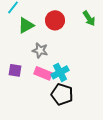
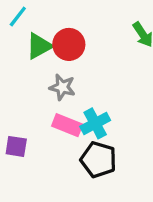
red circle: (55, 20) -> (69, 44), moved
purple square: (15, 70) -> (16, 146), moved

